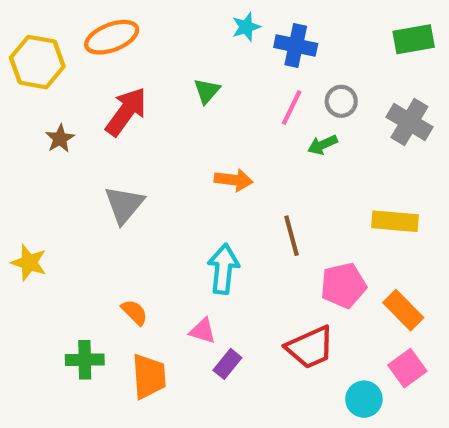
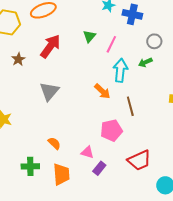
pink line: (292, 108) -> (111, 44), moved
orange arrow: (234, 180) -> (102, 91), moved, turned 36
cyan arrow: (223, 269) -> (120, 70), moved
pink pentagon: (343, 285) -> (111, 130), moved

